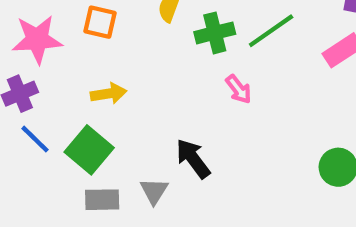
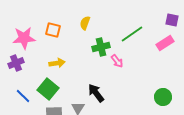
green cross: (215, 33) -> (101, 47), moved
blue line: (35, 139) -> (23, 96), moved

